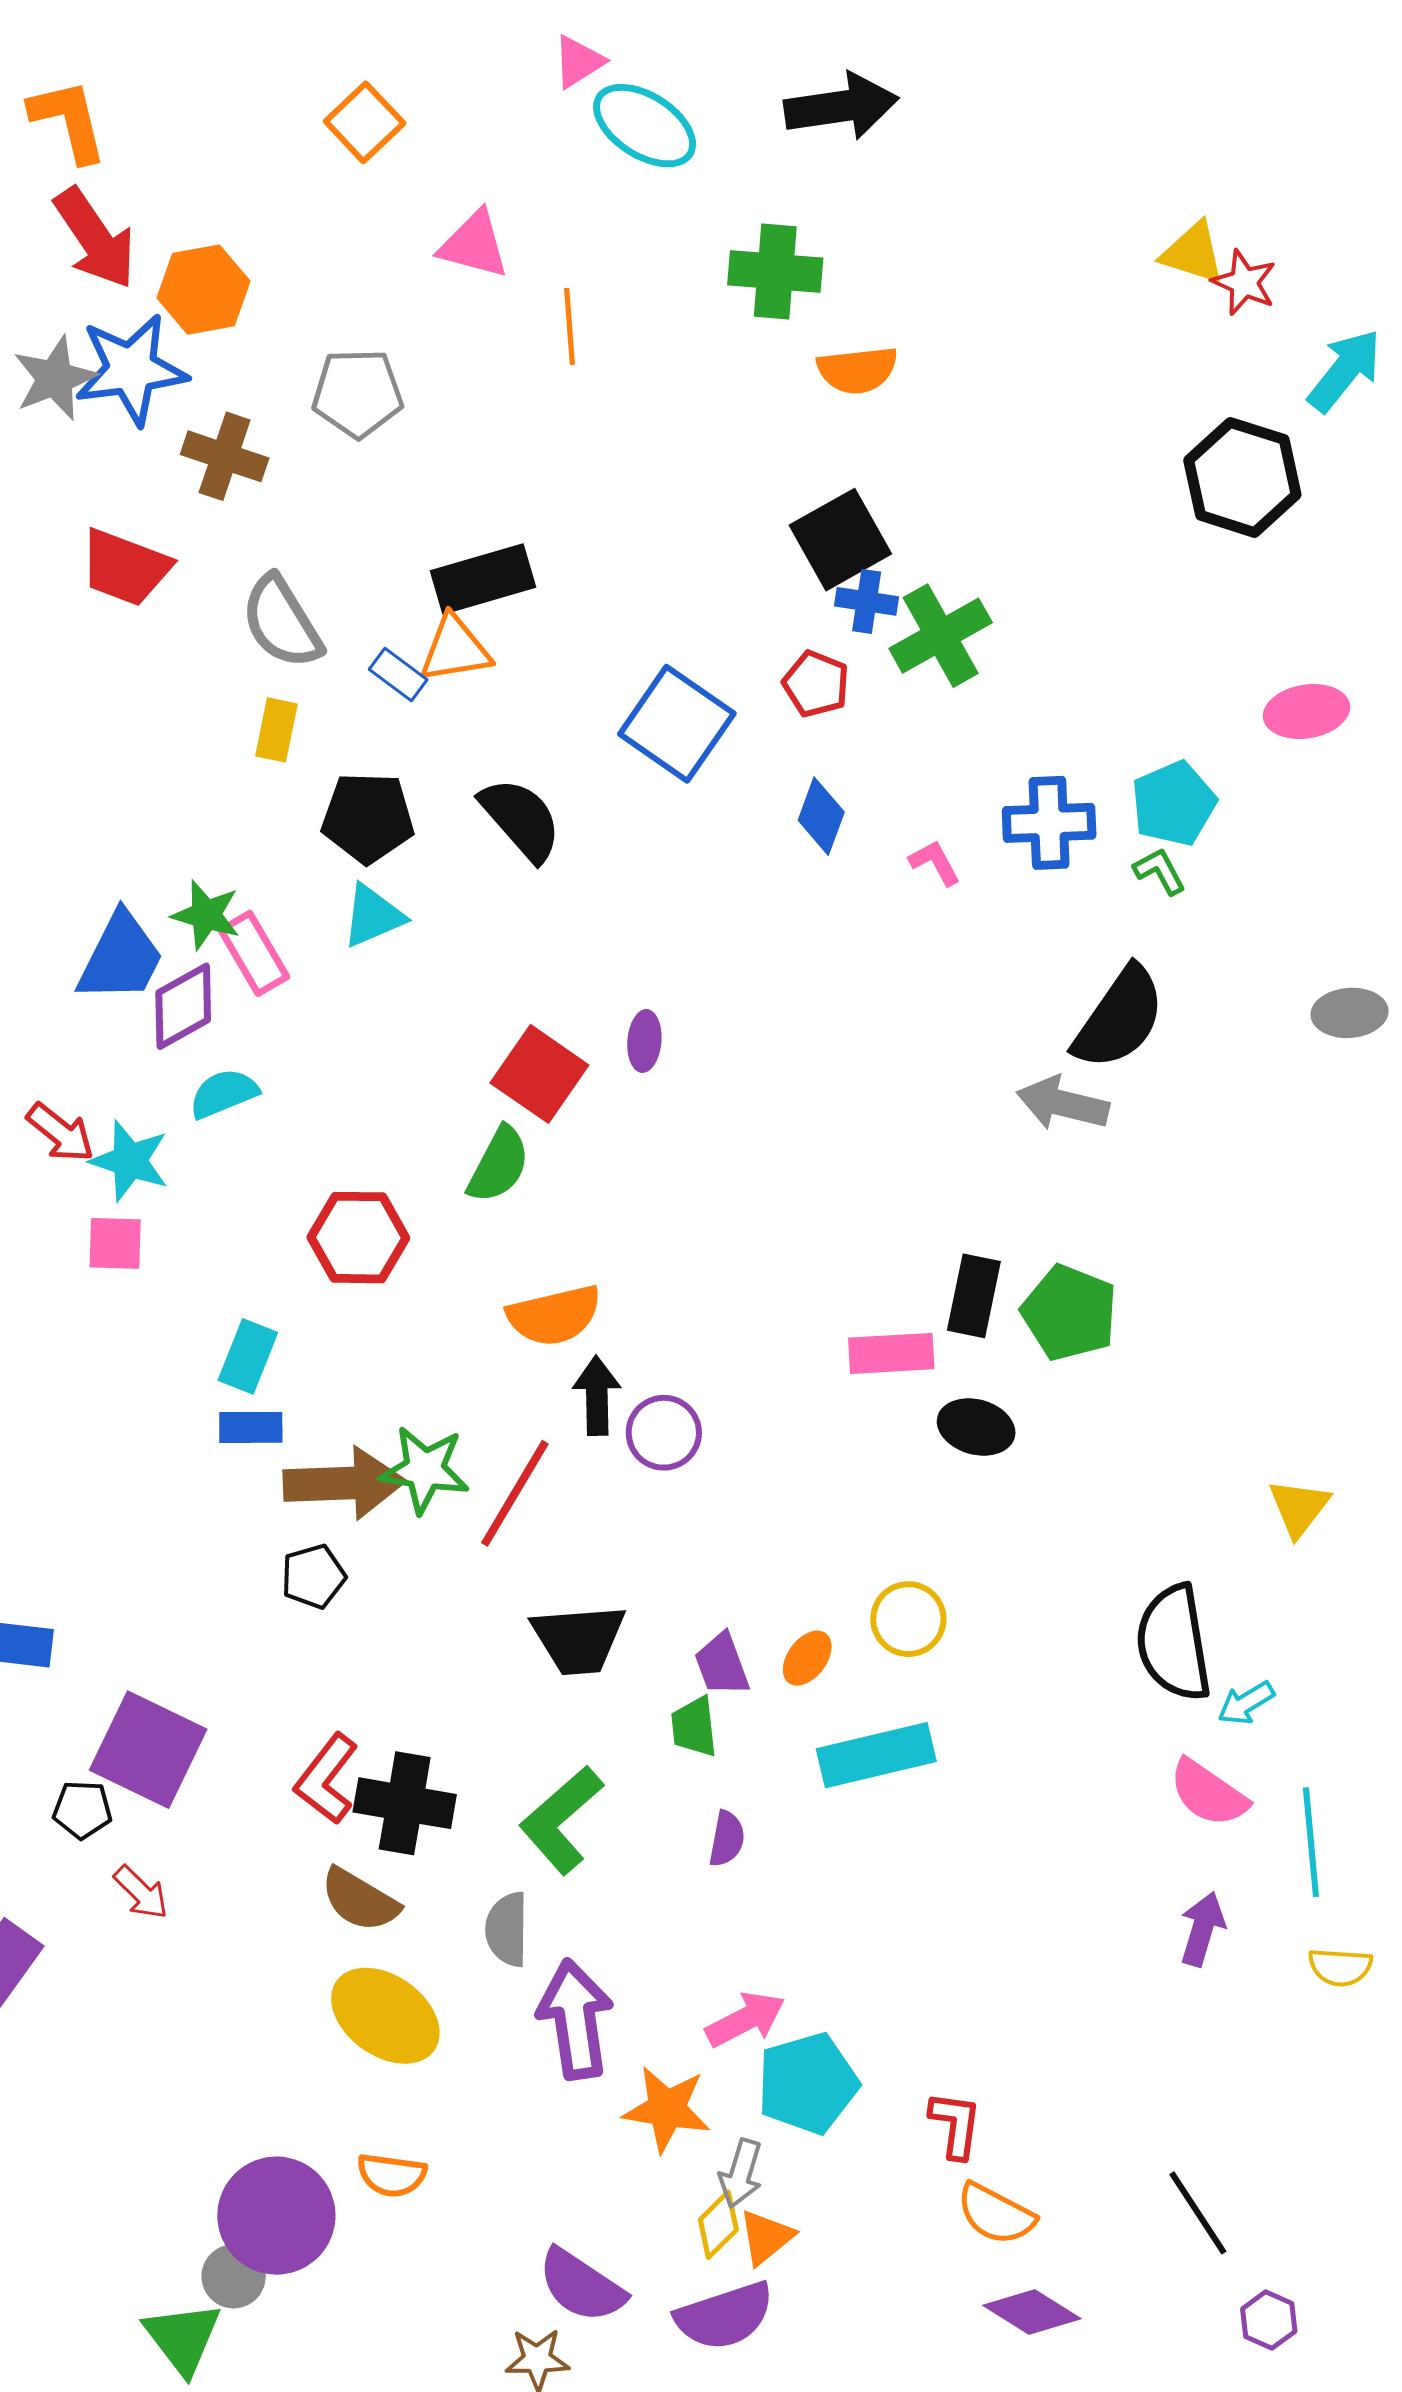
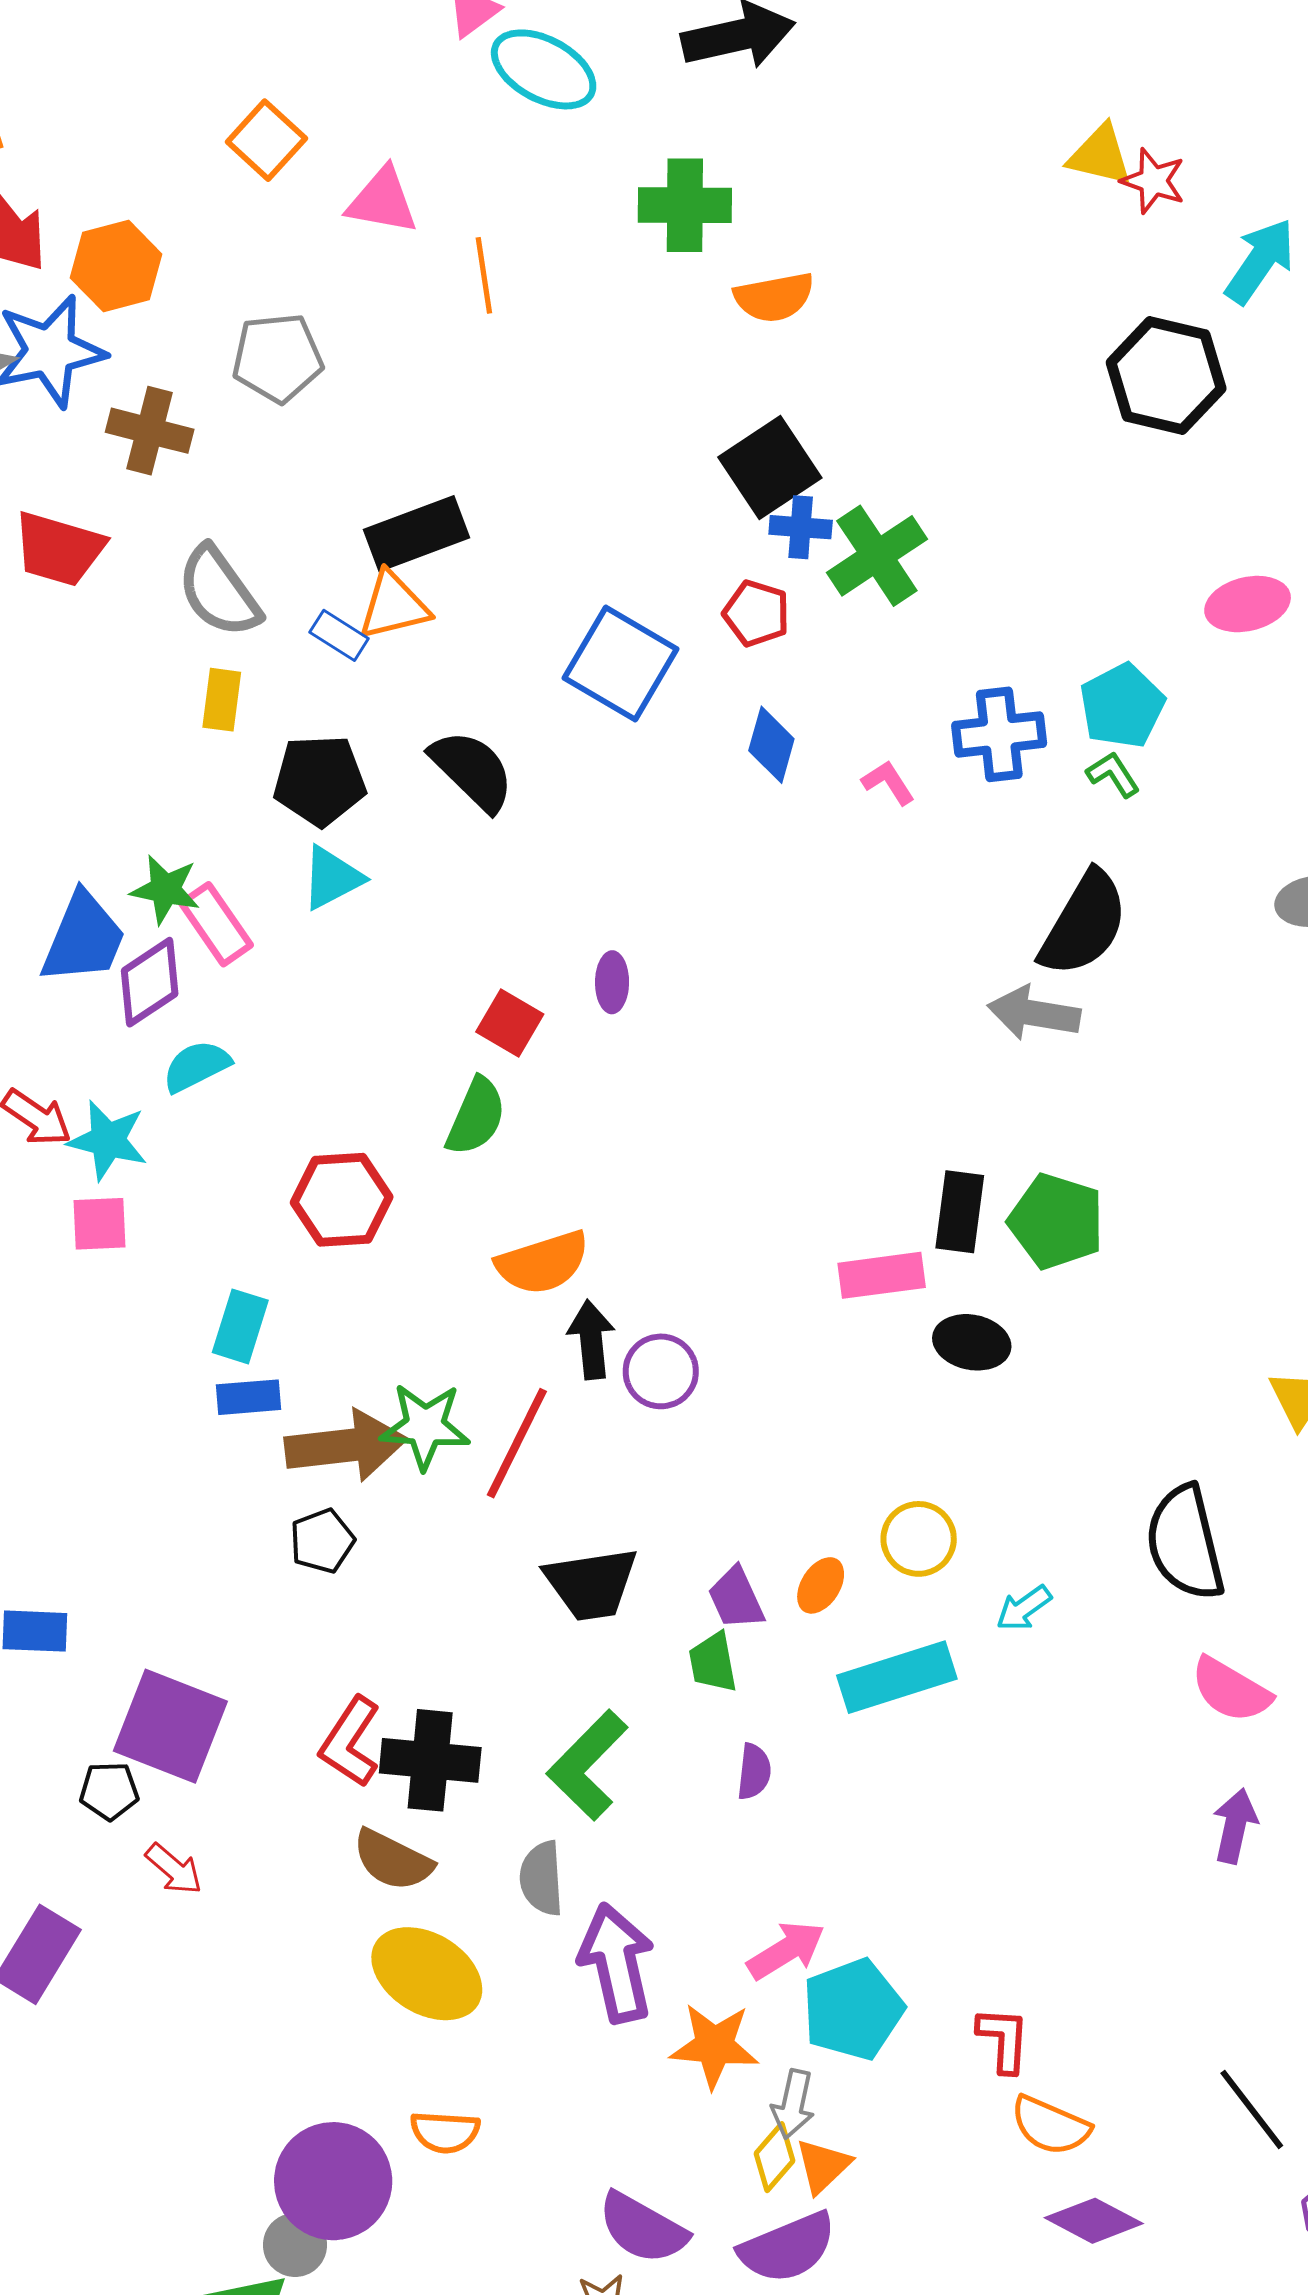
orange square: (365, 122) -> (266, 140), moved
red square: (539, 1074) -> (510, 1023), size x0.7
cyan arrow: (1246, 1703) -> (1024, 1608), moved

